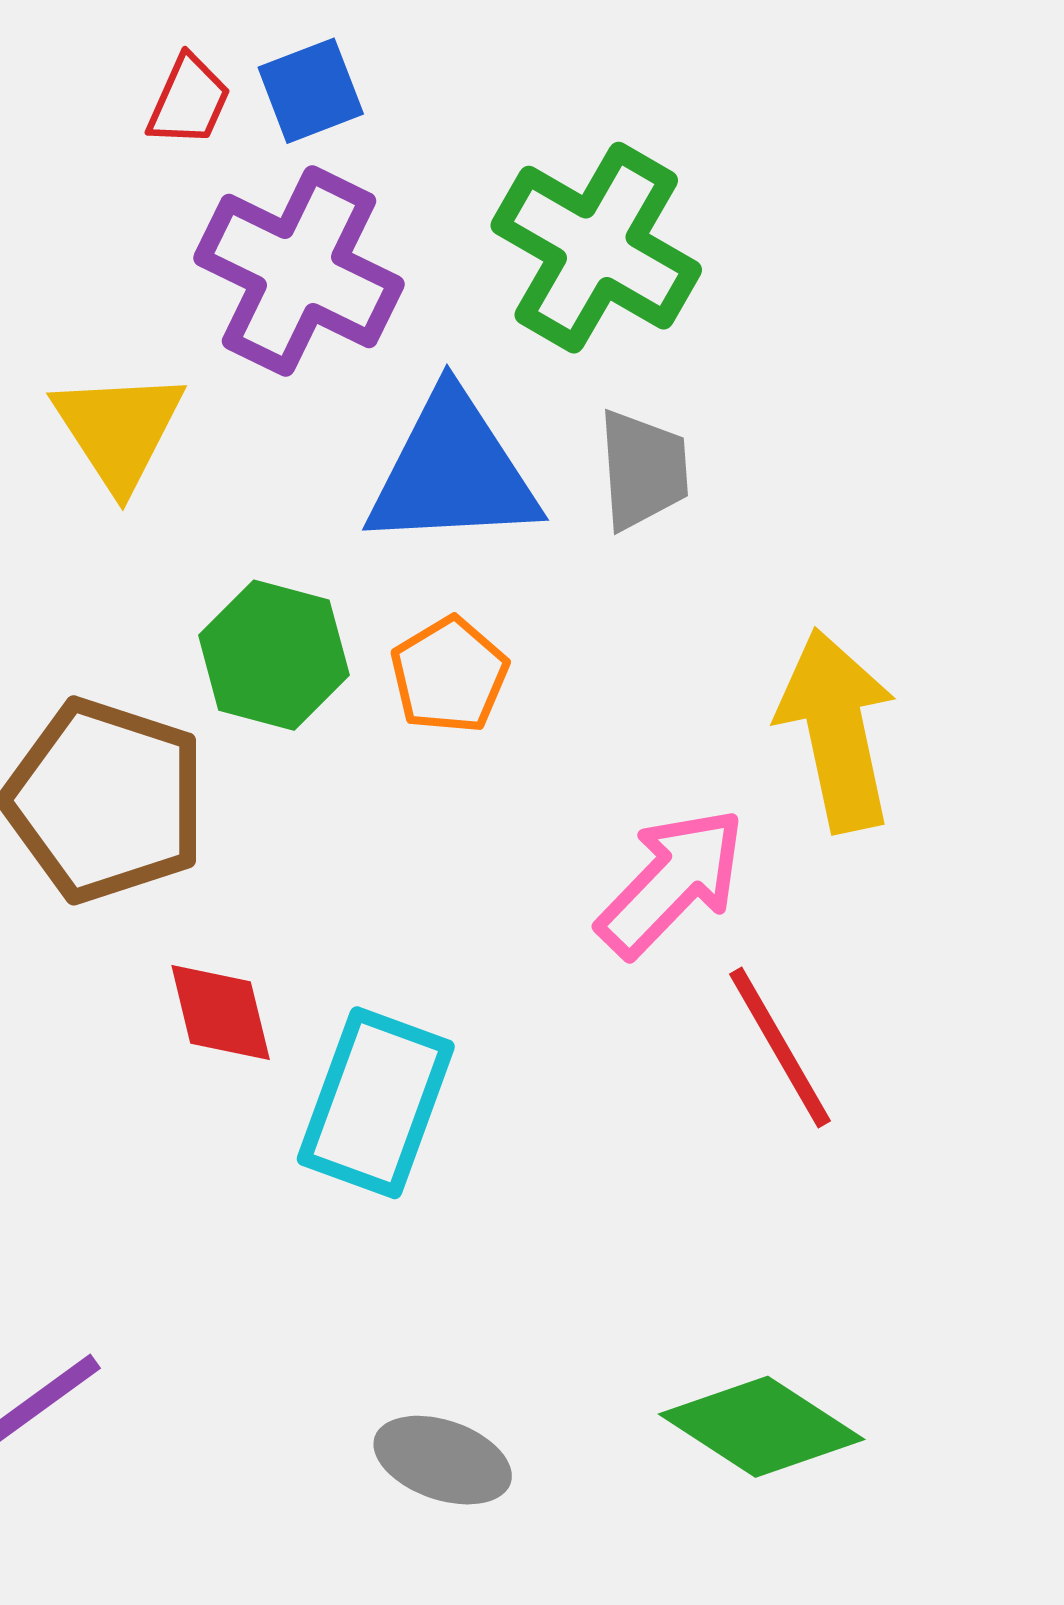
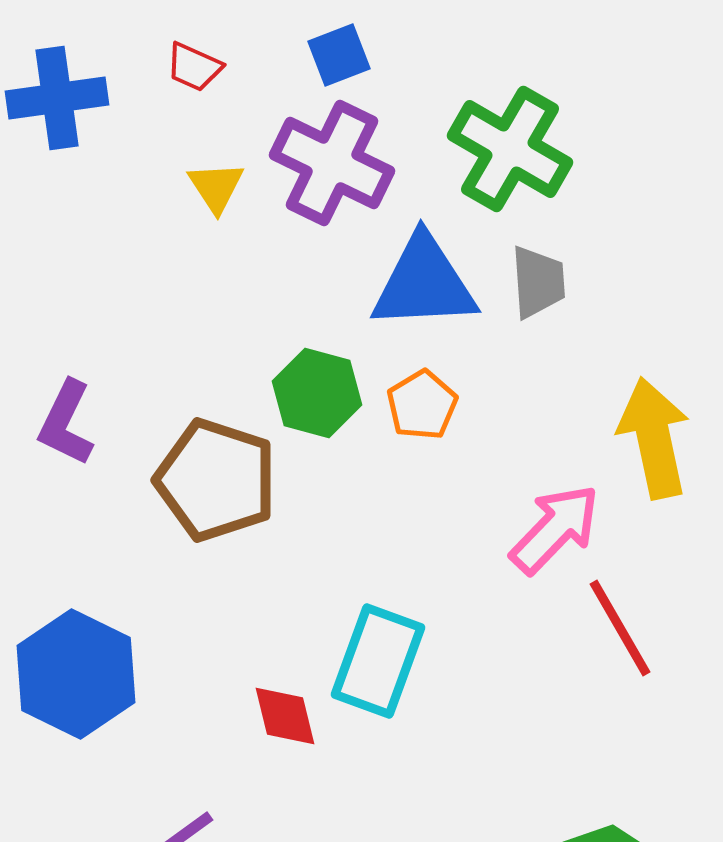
red trapezoid: (189, 101) -> (194, 67), moved, turned 90
yellow triangle: (119, 430) -> (216, 187), moved, size x0.7
red diamond: (221, 1013) -> (285, 716), moved

